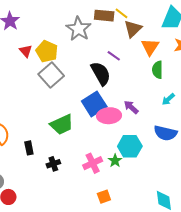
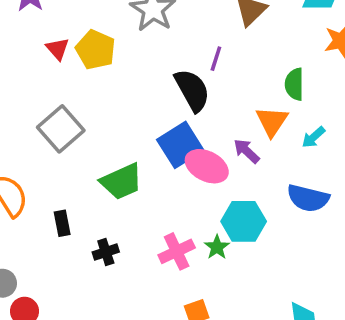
orange triangle: (150, 47) -> (272, 121), moved
purple line: (114, 56) -> (216, 59), turned 72
gray square: (51, 75) -> (61, 129), moved
pink ellipse: (109, 116) -> (207, 166), turned 30

